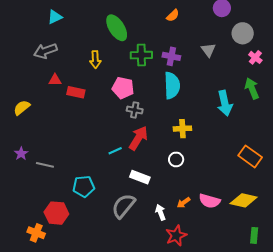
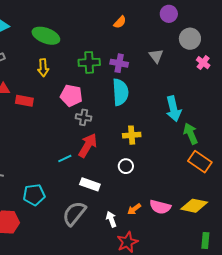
green ellipse: (117, 28) -> (46, 36), moved, turned -36
green arrow: (252, 88) -> (191, 134), moved

